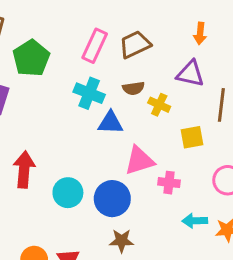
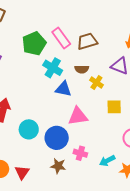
pink rectangle: (95, 46) -> (61, 38), turned -70
green pentagon: (31, 58) -> (34, 43), moved
pink cross: (169, 183) -> (80, 153), moved
cyan arrow: (195, 221) -> (107, 161), turned -35

